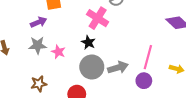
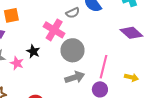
black star: (88, 42) -> (33, 51), moved
gray circle: (92, 67) -> (72, 50), moved

